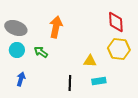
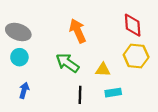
orange arrow: (56, 27) -> (78, 31), moved, turned -35
green arrow: (41, 52) -> (67, 63), moved, size x1.5

